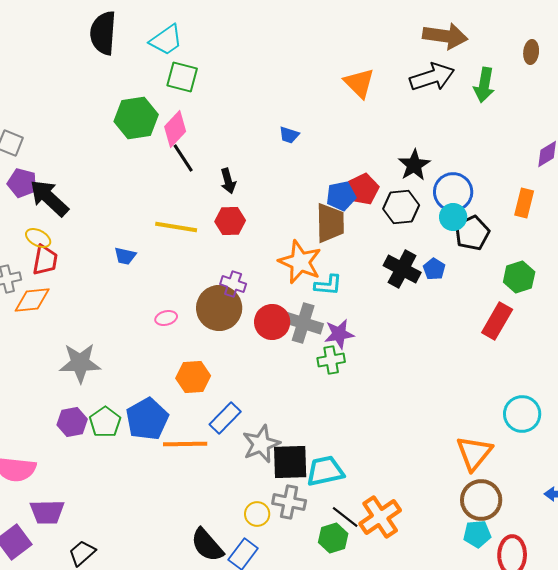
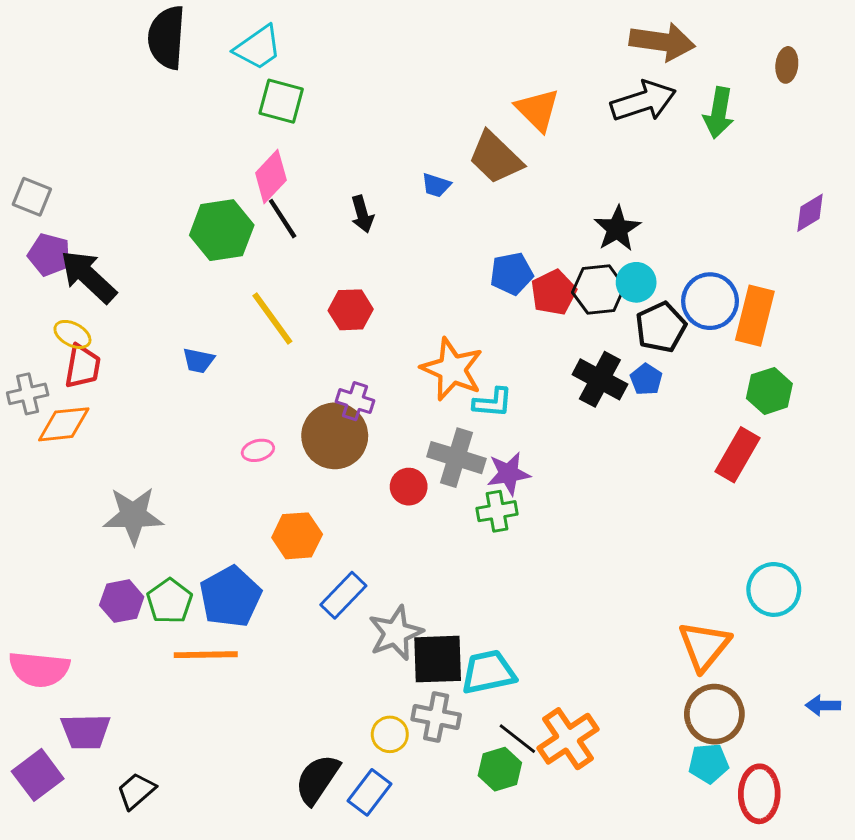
green hexagon: (136, 118) -> (222, 230), moved
black arrow: (228, 181) -> (362, 214), moved
red pentagon: (363, 189) -> (554, 292), moved
blue circle: (453, 192) -> (710, 301), moved
orange rectangle: (524, 203) -> (755, 316), moved, size x1.4
cyan circle: (453, 217) -> (636, 282), moved
brown trapezoid: (330, 223) -> (496, 158), moved, turned 135
yellow line: (176, 227) -> (272, 319), turned 45
black pentagon: (472, 233) -> (661, 327), moved
red circle: (272, 322) -> (409, 487), moved, size x0.7
orange line: (185, 444) -> (206, 655), moved
black semicircle: (207, 545) -> (317, 779), turned 75

